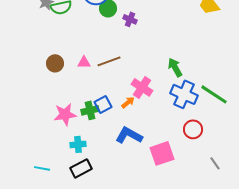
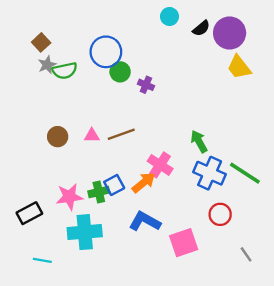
orange arrow: (128, 102) -> (144, 183), size x1.5
cyan cross: (78, 144) -> (85, 232), size x1.8
black rectangle: (81, 168) -> (29, 213), moved

